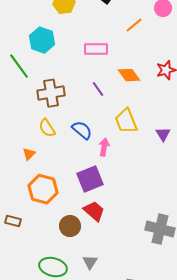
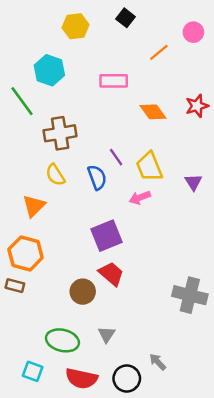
purple line: (98, 89) -> (116, 157), moved
blue semicircle: (82, 130) -> (97, 177), turned 30
pink arrow: (104, 147) -> (140, 198), moved, turned -120
orange triangle: (29, 154) -> (34, 206), size x1.5
orange hexagon: (43, 189) -> (26, 254), moved

